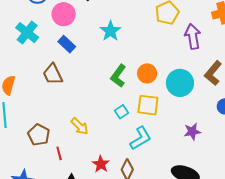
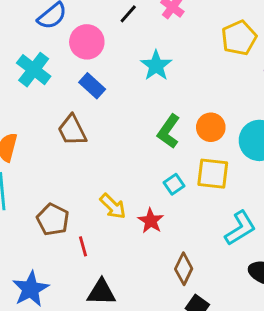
cyan L-shape: (141, 138) -> (240, 228), moved
red star: (101, 164) -> (151, 221), moved

